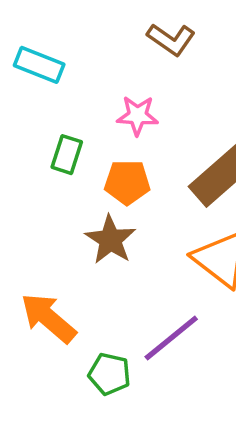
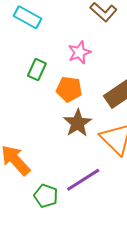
pink star: (137, 116) -> (79, 52), turned -30
brown star: (110, 240) -> (78, 123), moved

